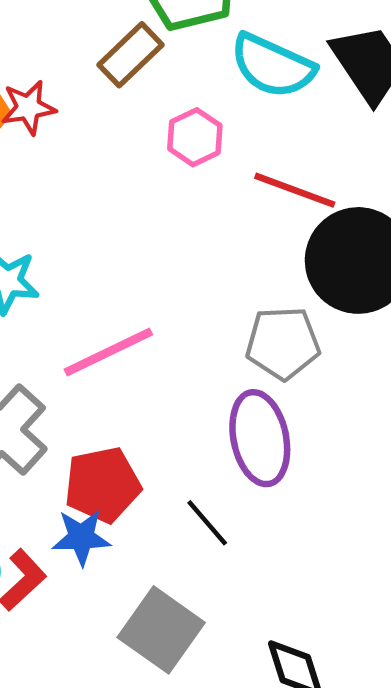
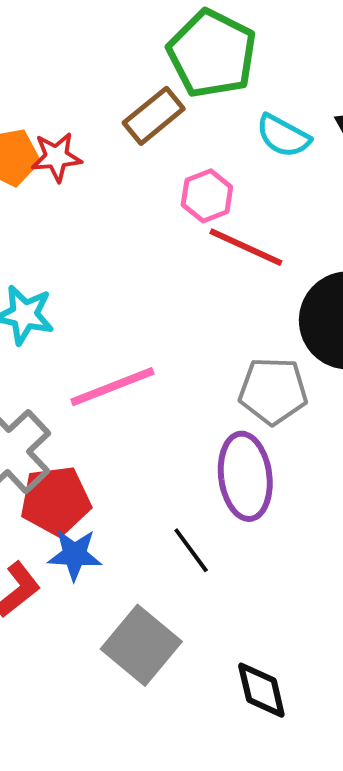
cyan semicircle: (273, 66) -> (283, 136), size x0.7
red line: (295, 190) -> (246, 247), moved
red pentagon: (103, 485) -> (55, 501), moved

